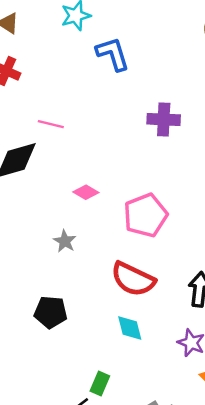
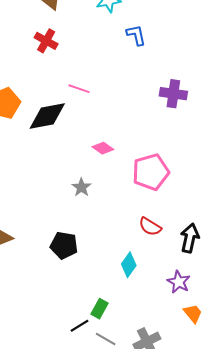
blue L-shape: (113, 54) -> (136, 35), size x0.7
red semicircle: (133, 279) -> (150, 227), moved, size x0.6
cyan diamond: (130, 328) -> (129, 265), turned 45

